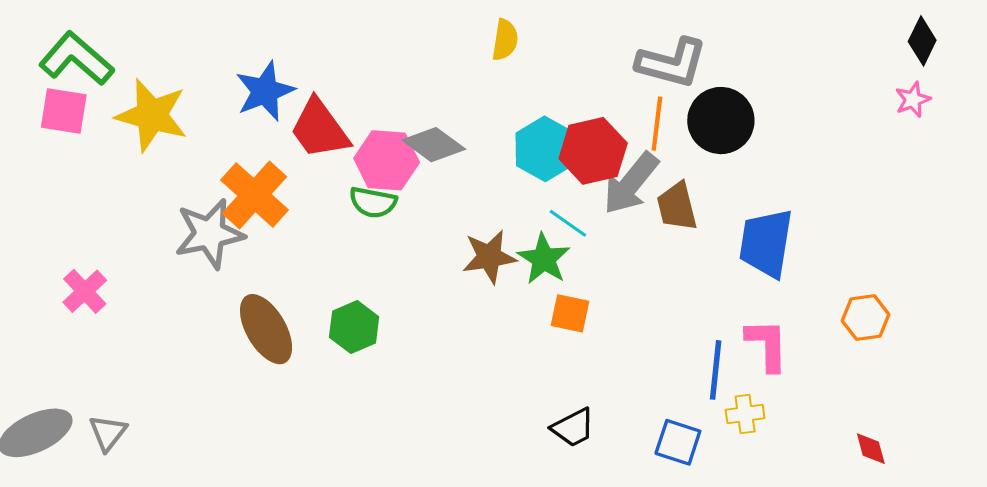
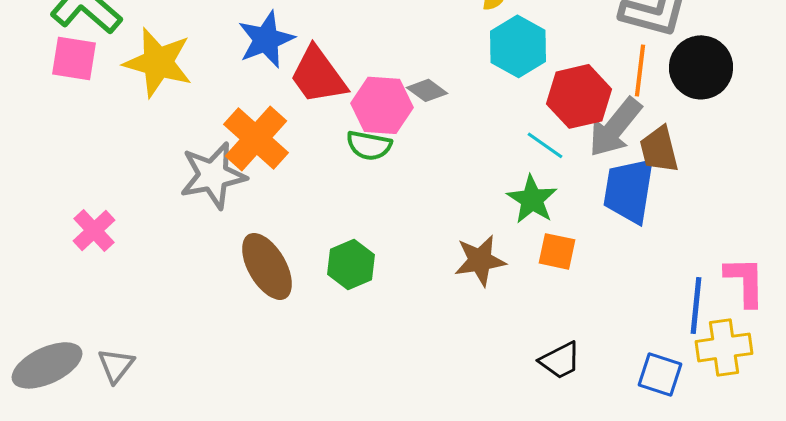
gray diamond: (434, 145) -> (427, 90), size x0.7
cyan hexagon: (545, 149) -> (518, 46), moved
cyan line: (568, 223) -> (545, 145), moved
blue trapezoid: (766, 243) -> (629, 190), moved
brown star: (489, 257) -> (480, 260), moved
yellow cross: (745, 414) -> (724, 347), size x1.5

